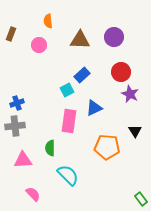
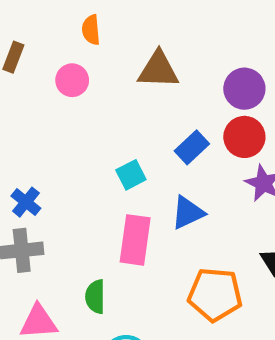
purple circle: (114, 37) -> (244, 89), moved
blue rectangle: (82, 75) -> (192, 147), moved
blue cross: (17, 103) -> (26, 202), turned -32

